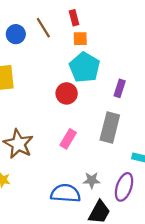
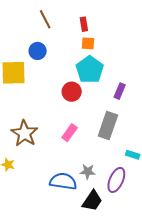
brown line: (43, 28) -> (45, 19), moved
blue circle: (16, 34) -> (38, 51), moved

